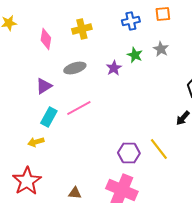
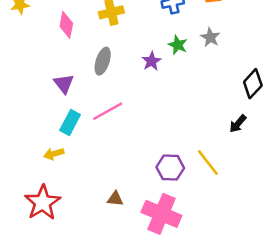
gray ellipse: (75, 68) -> (103, 61), turned -55
purple triangle: (44, 86) -> (64, 84), turned -36
brown triangle: (75, 193) -> (115, 199), moved

